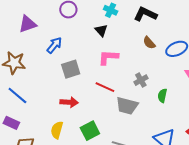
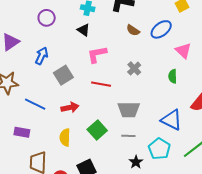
blue line: (17, 95) -> (35, 104), moved
green semicircle: (162, 96) -> (173, 76), moved
gray trapezoid: (127, 106) -> (129, 110), moved
purple rectangle: (11, 123) -> (22, 132), moved

